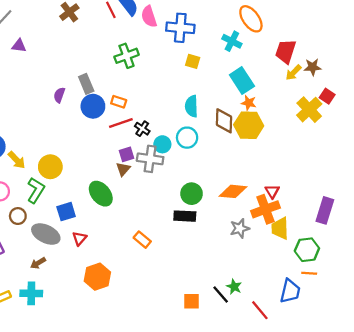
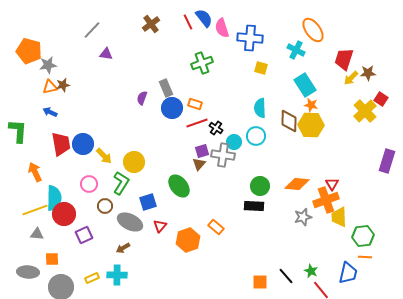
purple rectangle: (325, 210) -> (387, 161), moved
orange hexagon: (97, 277) -> (188, 240), moved
green star: (234, 287) -> (311, 271), moved

